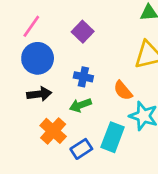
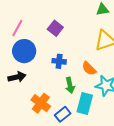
black arrow: (39, 94) -> (17, 77), moved
green arrow: (80, 105) -> (70, 85), moved, turned -77

